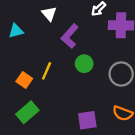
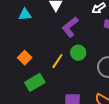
yellow line: (47, 71) -> (57, 61), moved
green rectangle: (27, 112) -> (35, 82), moved

